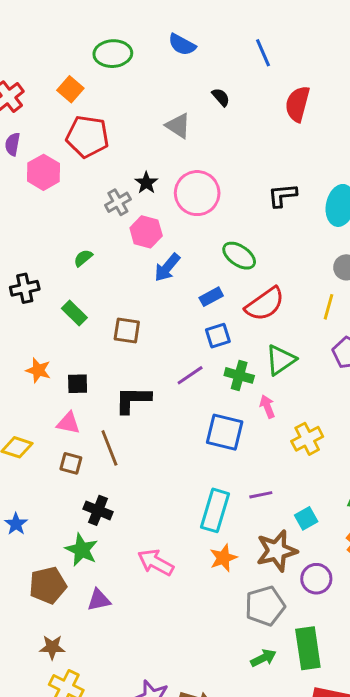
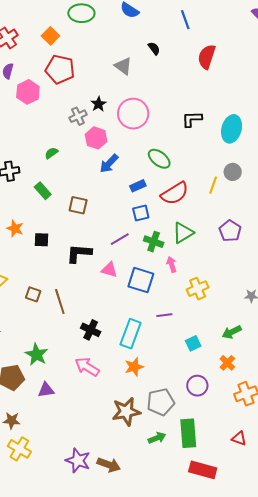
yellow line: (328, 307) -> (213, 185), moved
pink triangle: (68, 423) -> (109, 270), moved
brown line: (109, 448) -> (60, 302), moved
purple line: (261, 495) -> (164, 315), moved
black cross: (98, 510) -> (91, 330), moved
brown star: (277, 551) -> (126, 412), moved

